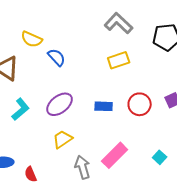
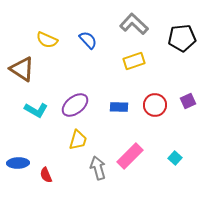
blue semicircle: (57, 57) -> (88, 40), moved
cyan L-shape: (21, 109) -> (36, 110), turned 70
yellow trapezoid: (63, 139) -> (78, 140), turned 140

